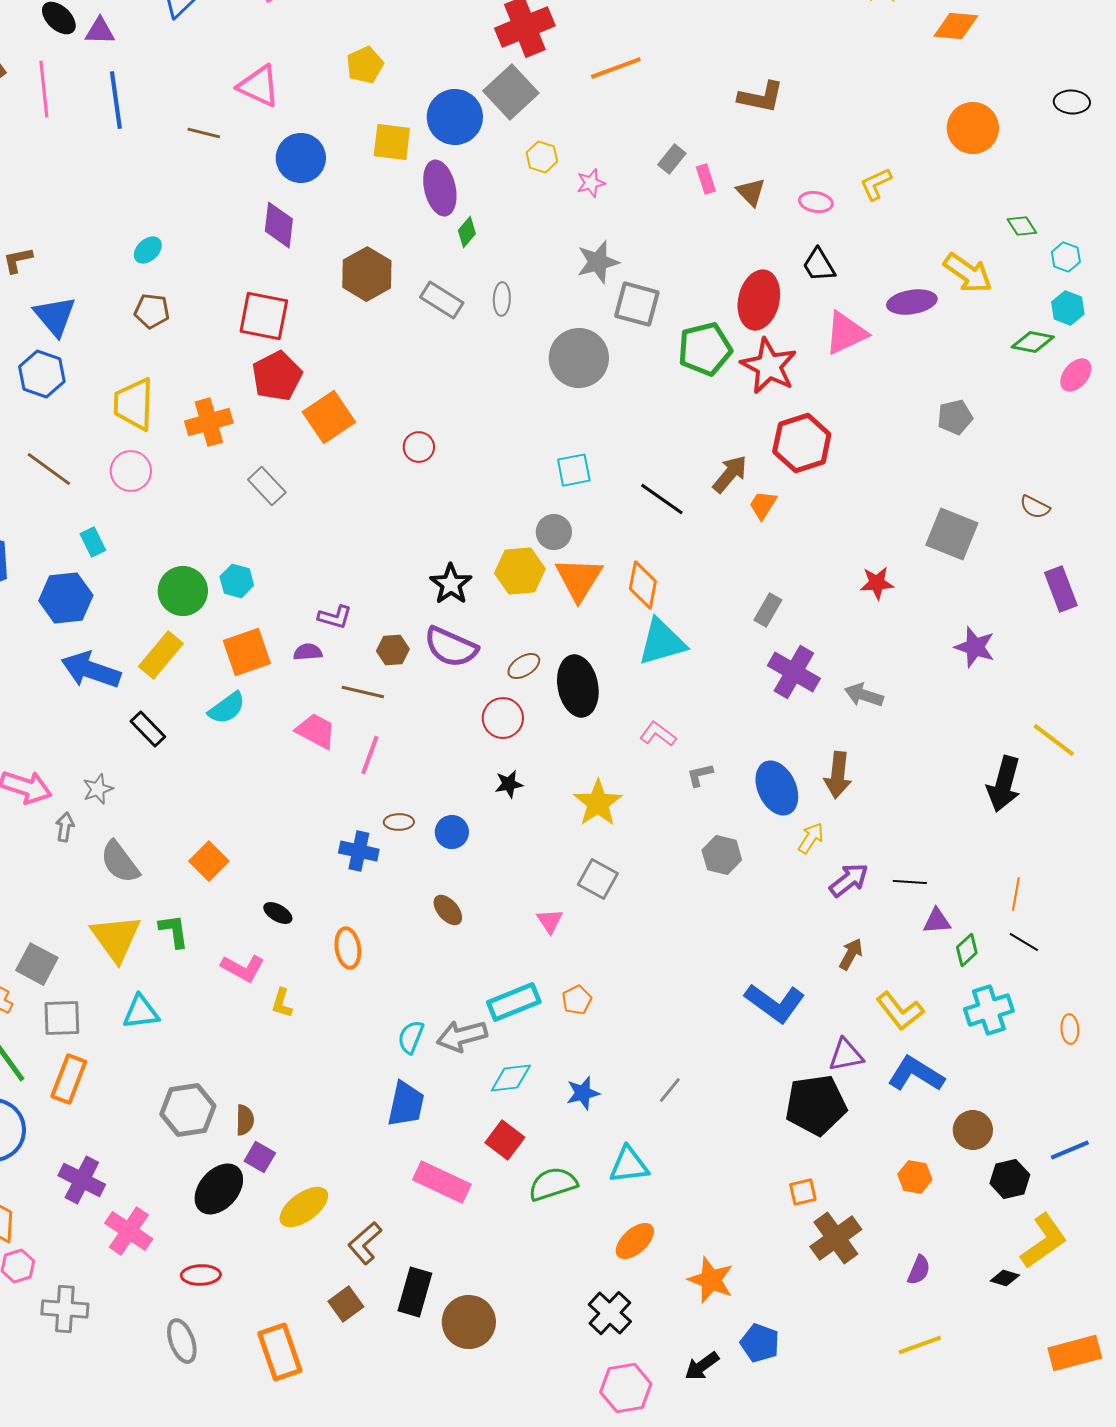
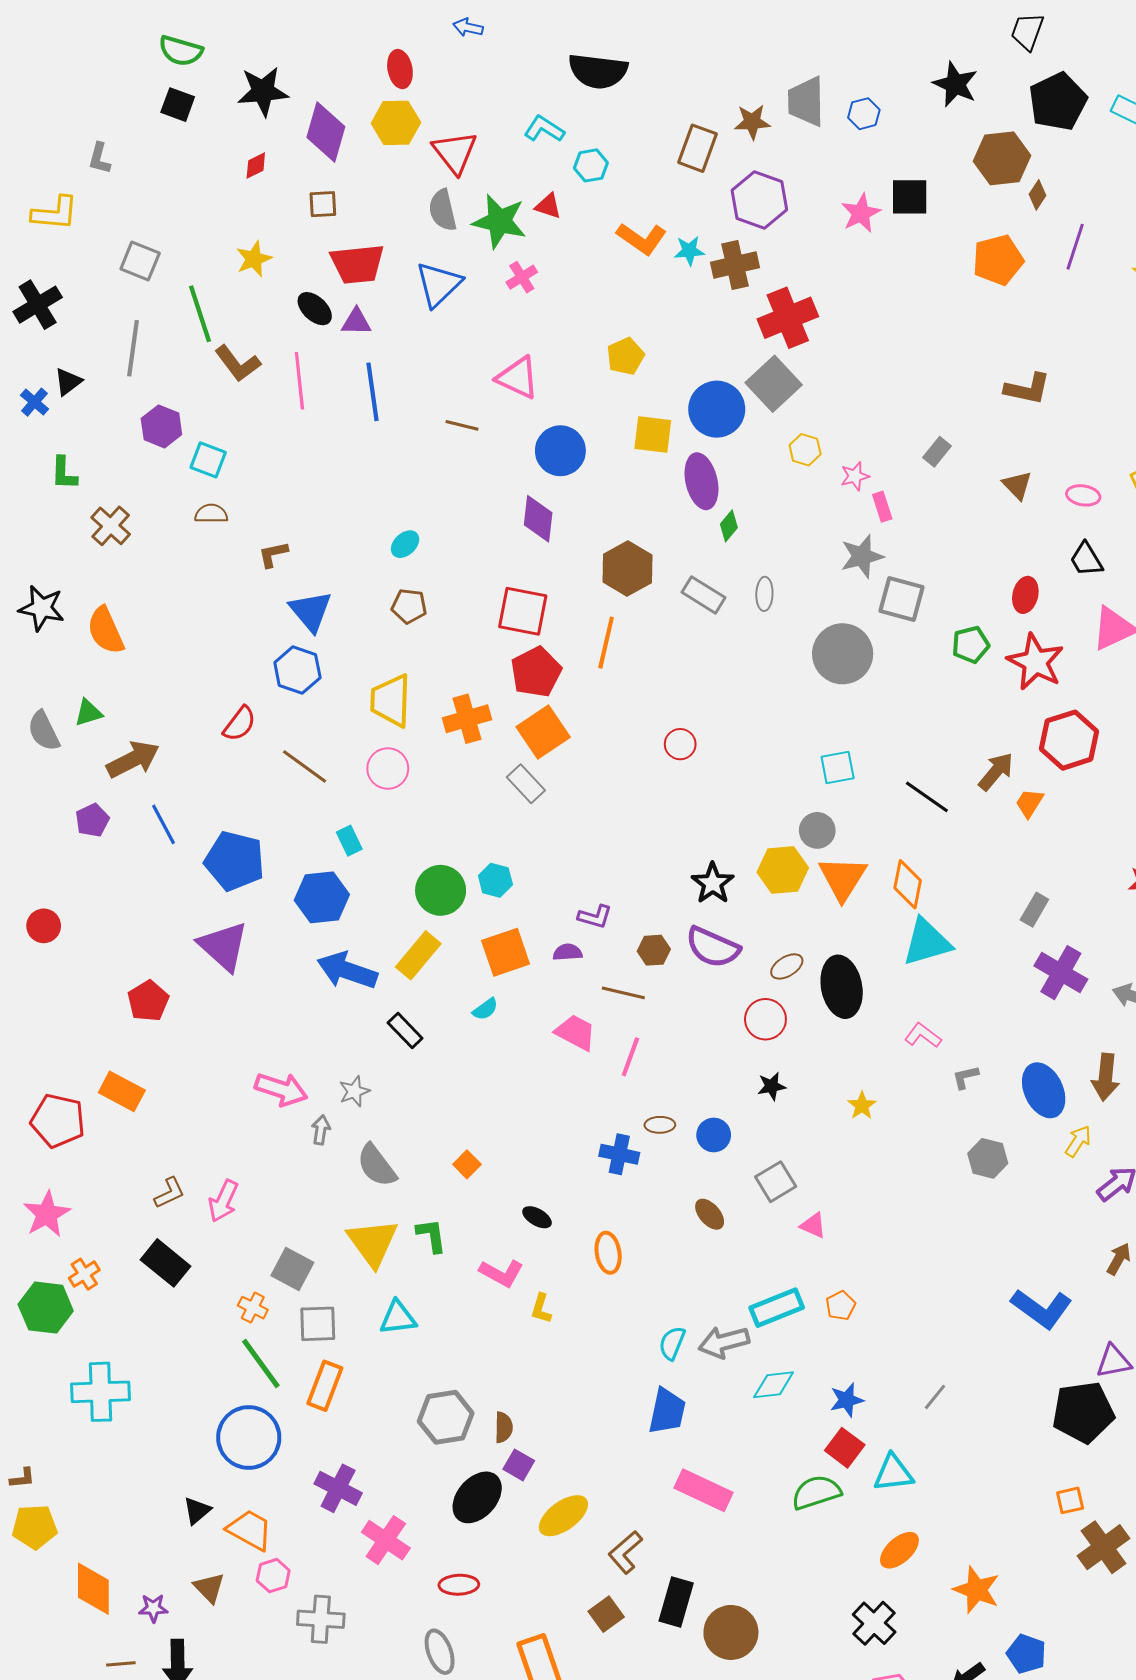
orange line: (616, 68) -> (606, 643), moved, turned -57
pink rectangle: (706, 179) -> (882, 507), moved
red ellipse: (759, 300) -> (1025, 595), size x0.6
green pentagon: (705, 349) -> (971, 645), size x0.7
orange square: (329, 417) -> (543, 732), moved
cyan semicircle: (227, 708) -> (485, 1009), size x0.7
yellow star: (598, 803) -> (862, 1106), size x0.6
orange square: (209, 861) -> (467, 1164), size x0.7
gray square: (598, 879) -> (776, 1182), moved, turned 30
pink triangle: (550, 921) -> (813, 1225), turned -32
red square: (505, 1140) -> (845, 1448), moved

